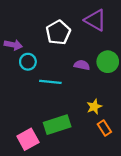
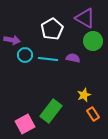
green circle: (108, 62) -> (93, 41), moved
cyan line: (50, 82) -> (48, 59), moved
green rectangle: (57, 125) -> (51, 111), turned -35

